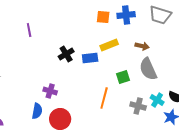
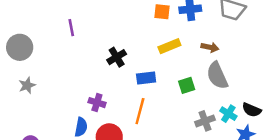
blue rectangle: (90, 58) -> (146, 78), moved
orange line: (104, 98) -> (140, 111), moved
gray cross: (138, 106) -> (205, 121), turned -35

